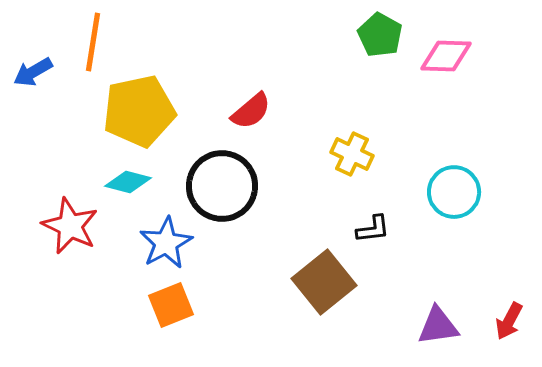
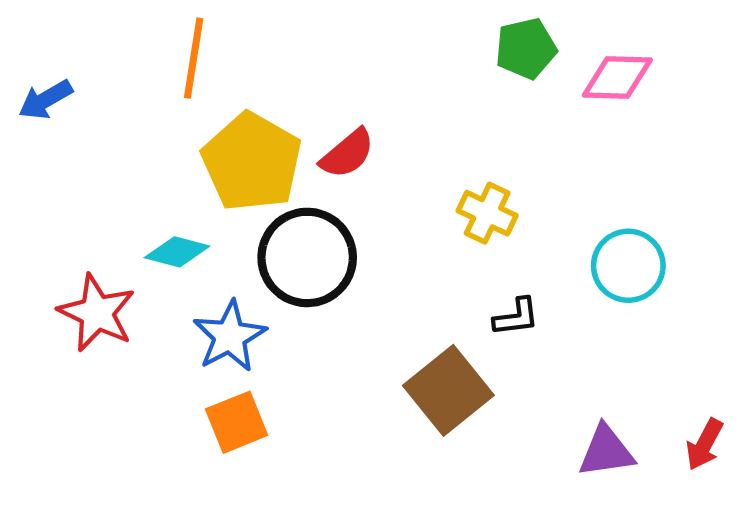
green pentagon: (380, 35) -> (526, 48), turned 30
orange line: (93, 42) -> (194, 58), moved
yellow pentagon: (139, 111) -> (252, 162), moved, turned -30

